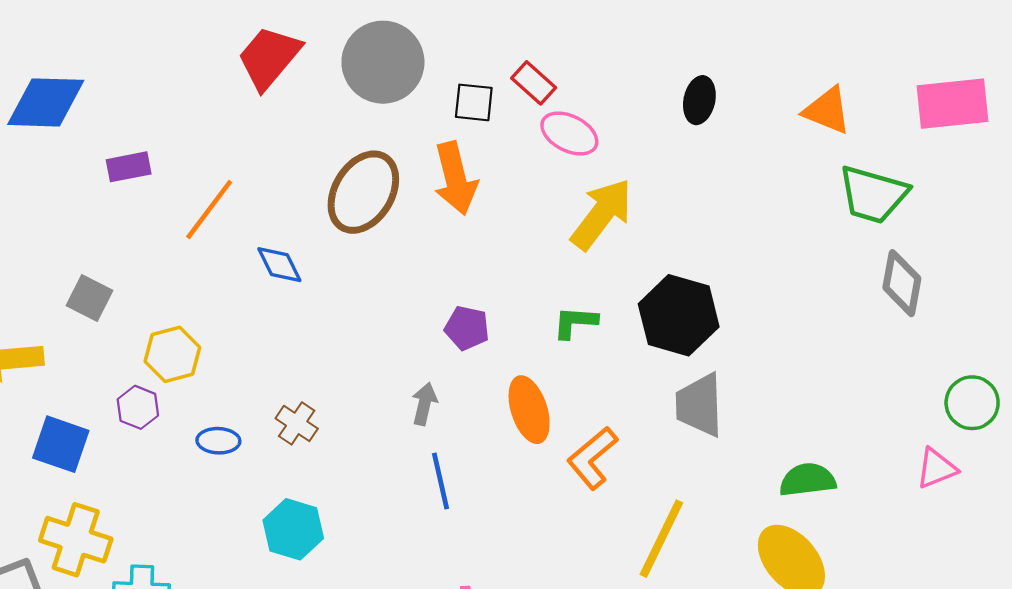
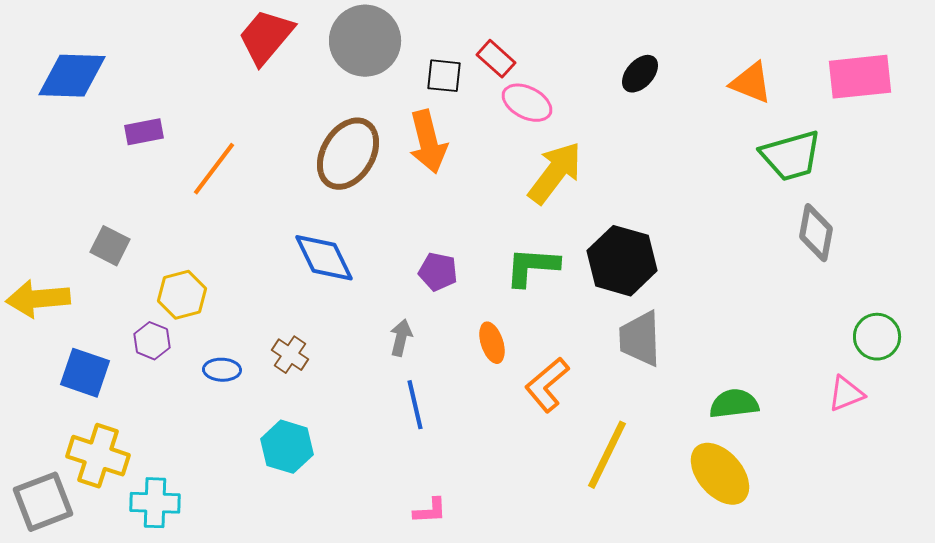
black ellipse: (699, 100) -> (640, 74), turned 30
green trapezoid: (873, 194) -> (791, 156), turned -32
blue diamond: (279, 265) -> (324, 258), moved, size x1.5
green L-shape: (575, 322) -> (532, 267), size x1.4
orange ellipse: (529, 410) -> (492, 343), size x0.7

